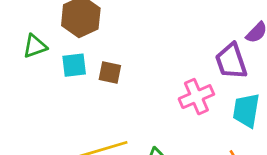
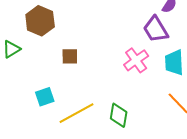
cyan square: (74, 65) -> (45, 97), moved

